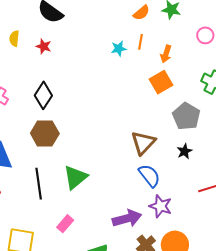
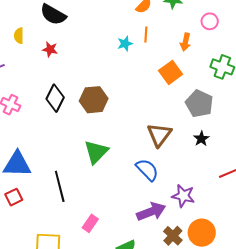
yellow semicircle: (14, 38) -> (19, 36), moved
orange arrow: (166, 54) -> (185, 42), moved
brown hexagon: (45, 133) -> (94, 100), moved
blue semicircle: (149, 176) -> (147, 170), moved
green triangle: (75, 177) -> (96, 152), moved

